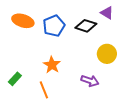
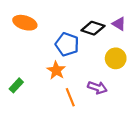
purple triangle: (107, 13) -> (119, 24), moved
blue pentagon: (54, 26) -> (67, 44), moved, turned -30
orange line: (44, 90) -> (70, 97), moved

